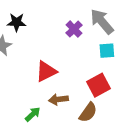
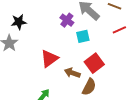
cyan square: (107, 51) -> (83, 36), moved
brown arrow: (58, 99) -> (72, 73), moved, turned 35

